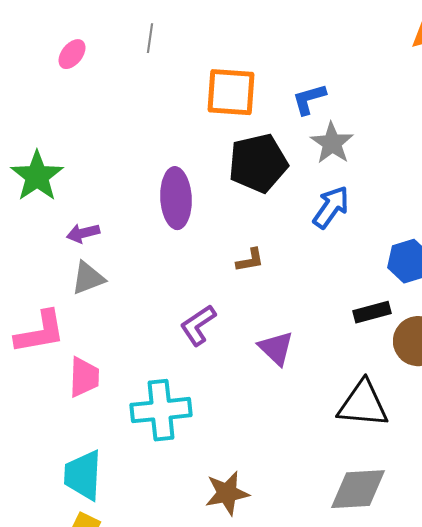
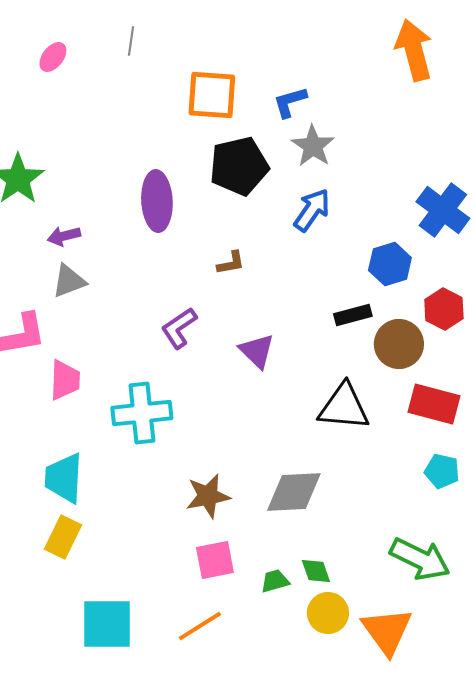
gray diamond: (358, 489) -> (294, 492), moved

